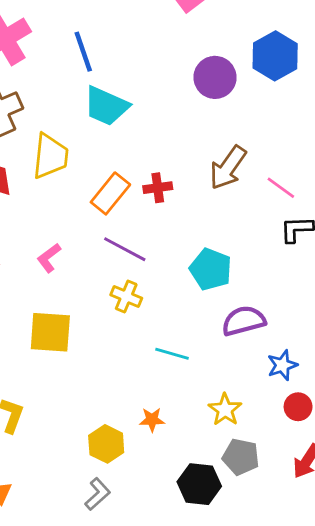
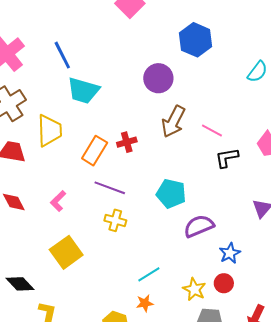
purple circle: (215, 77) -> (158, 78), moved
yellow square: (50, 332) -> (66, 252), turned -32
cyan line: (172, 354) -> (149, 274), moved, turned -40
red circle: (298, 407) -> (224, 283), moved

